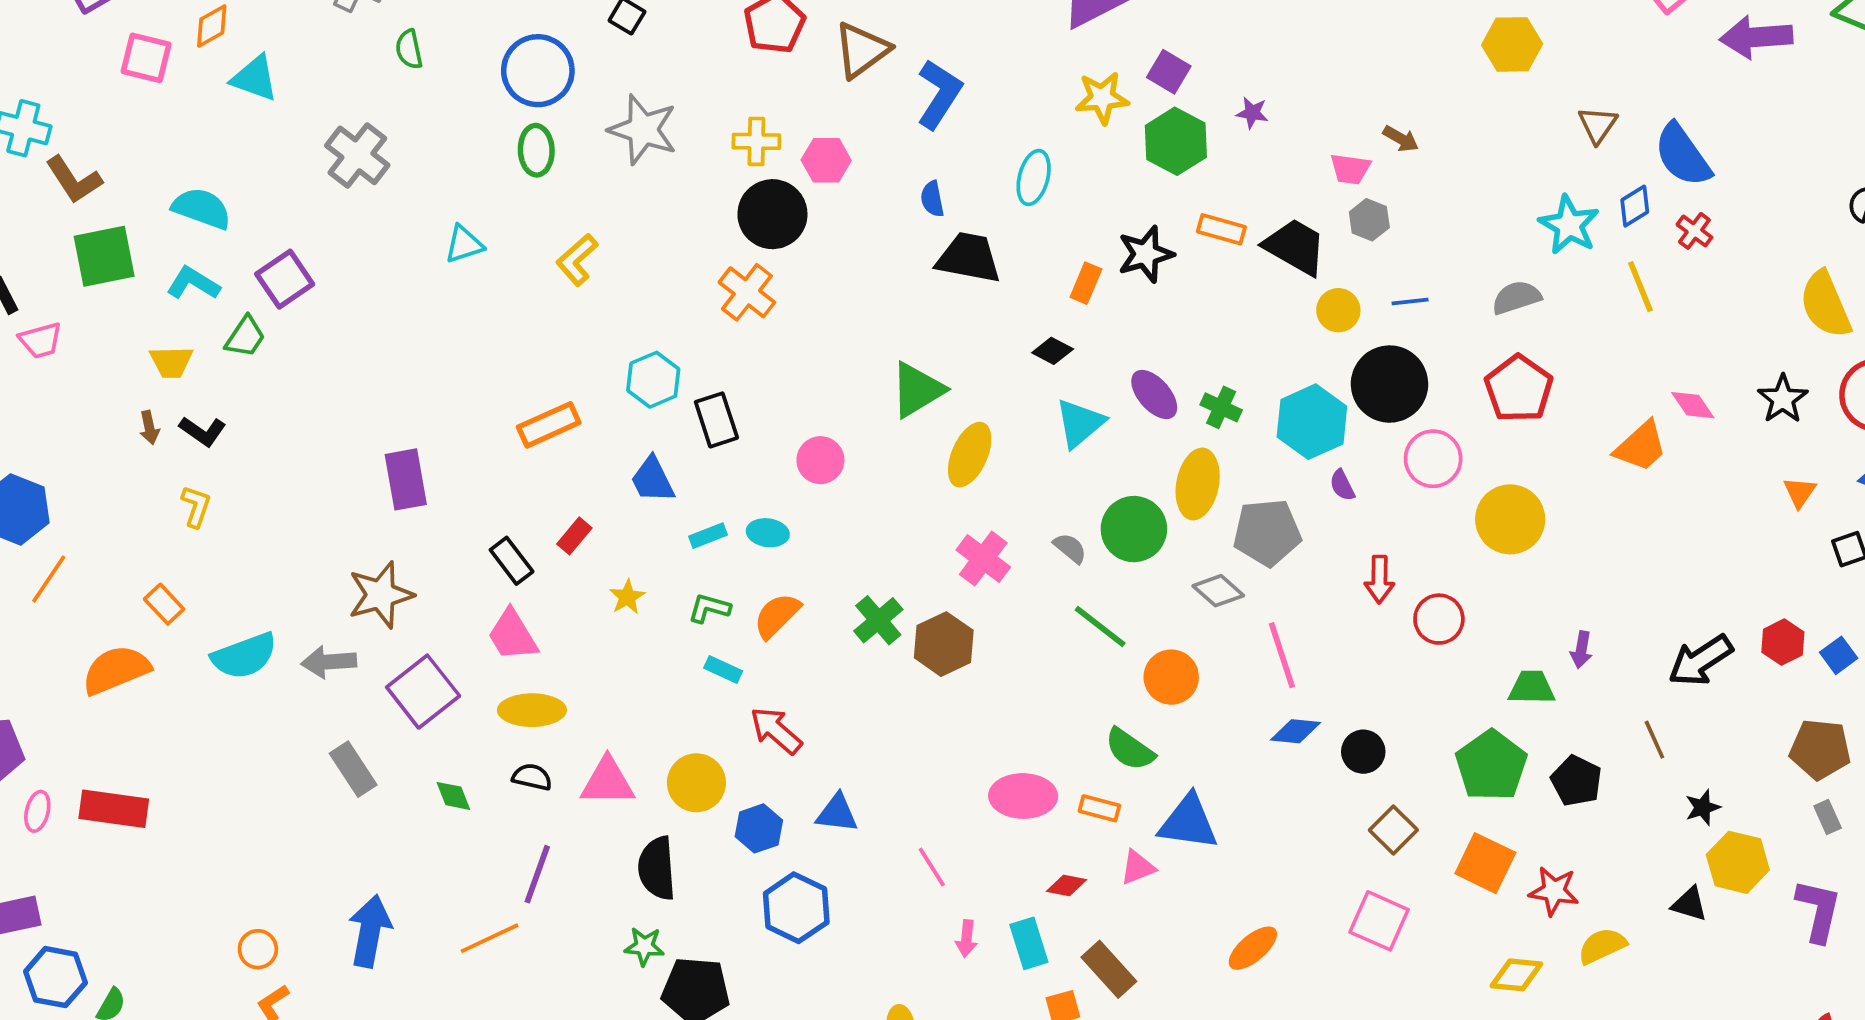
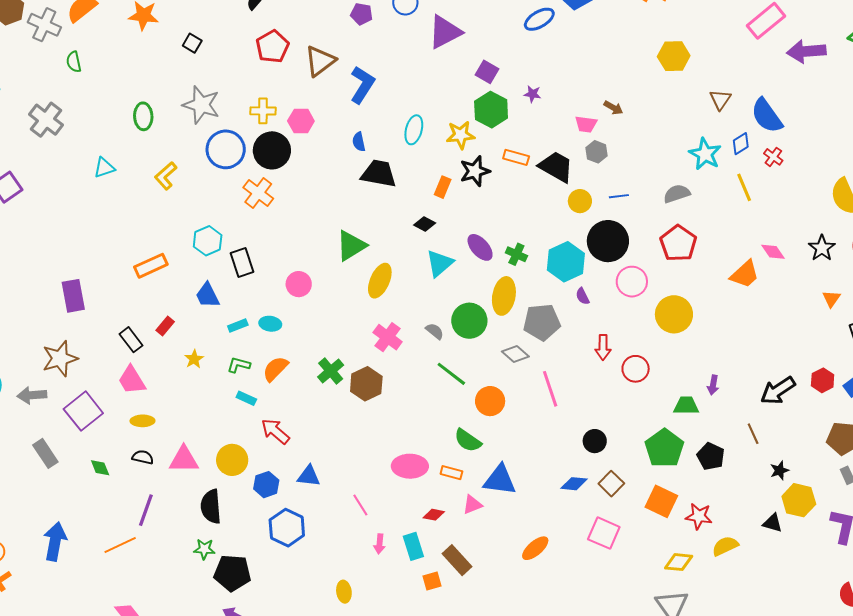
blue circle: (538, 71) -> (226, 149), moved
yellow star: (1102, 98) -> (461, 135), moved
yellow ellipse: (532, 710) -> (142, 421), size x0.7
blue diamond: (1296, 731) -> (574, 484), moved

